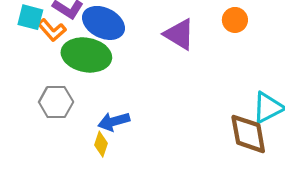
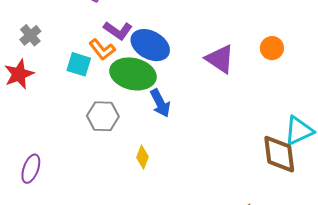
cyan square: (30, 17) -> (79, 64), moved
blue arrow: (114, 121) -> (160, 103), moved, turned -104

